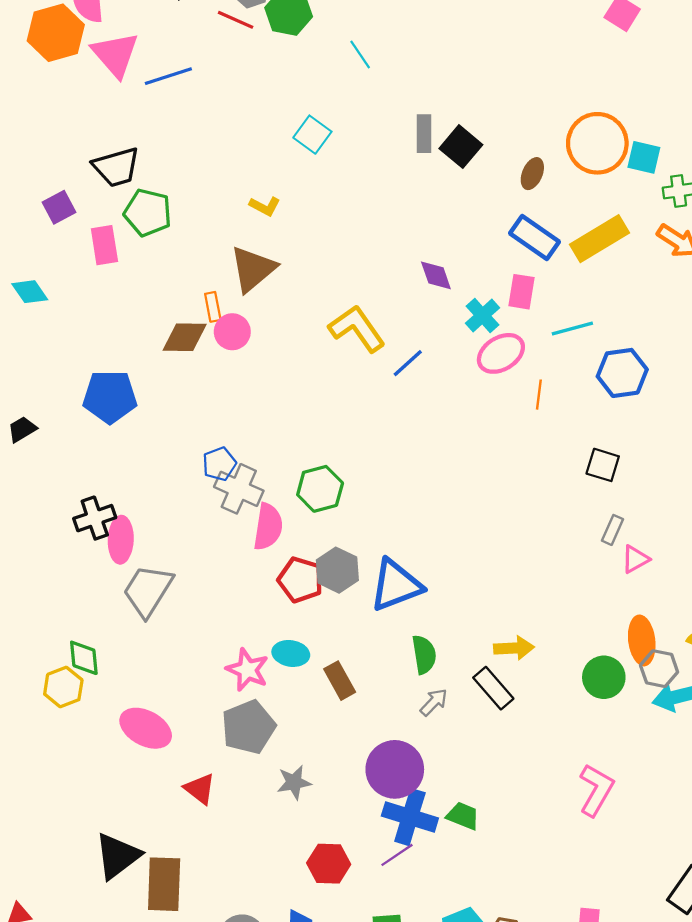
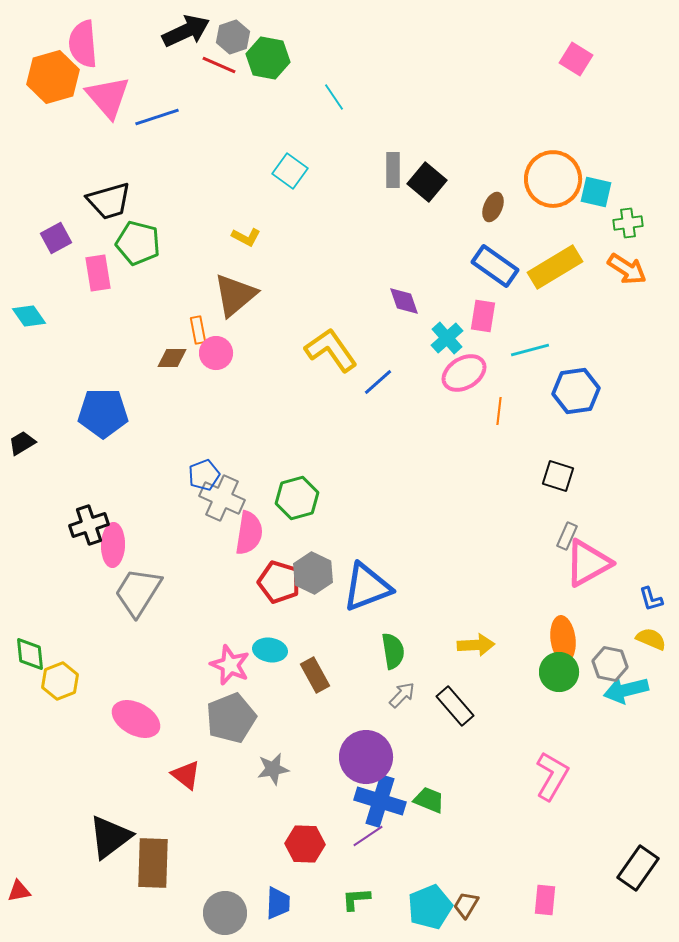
brown diamond: (185, 337) -> (172, 358), size x0.7
pink triangle: (635, 559) -> (588, 563), size x1.8
orange ellipse: (642, 640) -> (563, 639), moved
green diamond: (84, 658) -> (30, 654), moved
black rectangle: (493, 688) -> (455, 706), moved

